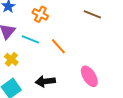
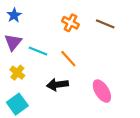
orange cross: (40, 14) -> (70, 23), moved
black arrow: (45, 81) -> (57, 85), moved

